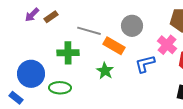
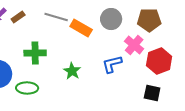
gray circle: (132, 26) -> (111, 19), moved
gray line: (89, 31) -> (56, 17), moved
orange rectangle: (114, 46) -> (81, 28), moved

